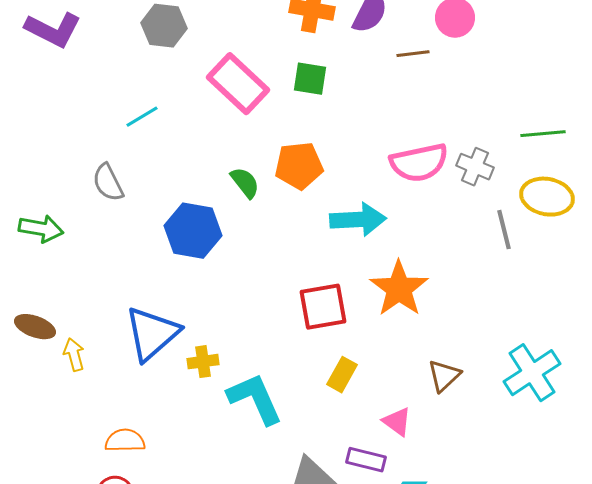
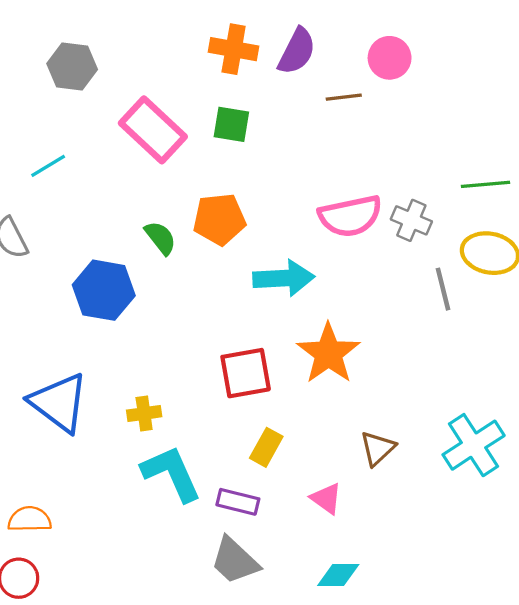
blue triangle: (152, 334) -> (59, 403), turned -42
yellow cross: (203, 362) -> (144, 413), moved
purple rectangle: (366, 460) -> (238, 502), moved

